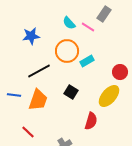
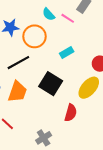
orange circle: (67, 51) -> (35, 36), moved
black square: (71, 92) -> (51, 84), size x1.6

